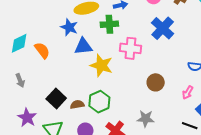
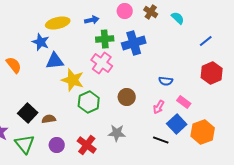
green cross: (109, 24) -> (105, 39), moved
blue cross: (163, 28) -> (134, 43), turned 30
pink cross: (130, 48) -> (102, 63), turned 30
green hexagon: (99, 102) -> (89, 102), moved

